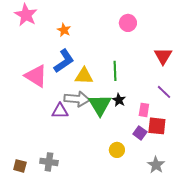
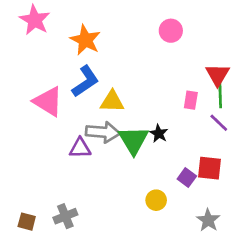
orange star: (64, 30) -> (85, 40), size x1.6
green line: (115, 71) -> (220, 95), moved
pink rectangle: (144, 110) -> (191, 100), moved
gray cross: (49, 162) -> (65, 216), turned -30

